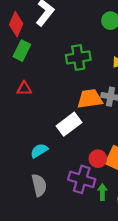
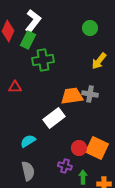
green rectangle: (22, 51) -> (28, 40), moved
green cross: (78, 57) -> (43, 60), moved
purple cross: (82, 179) -> (65, 166), size x0.6

